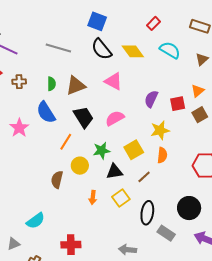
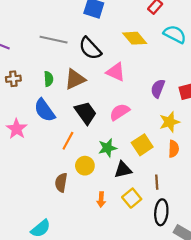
black semicircle: (102, 49) -> (90, 48), moved
brown line: (144, 177) -> (157, 182), moved, turned -48

